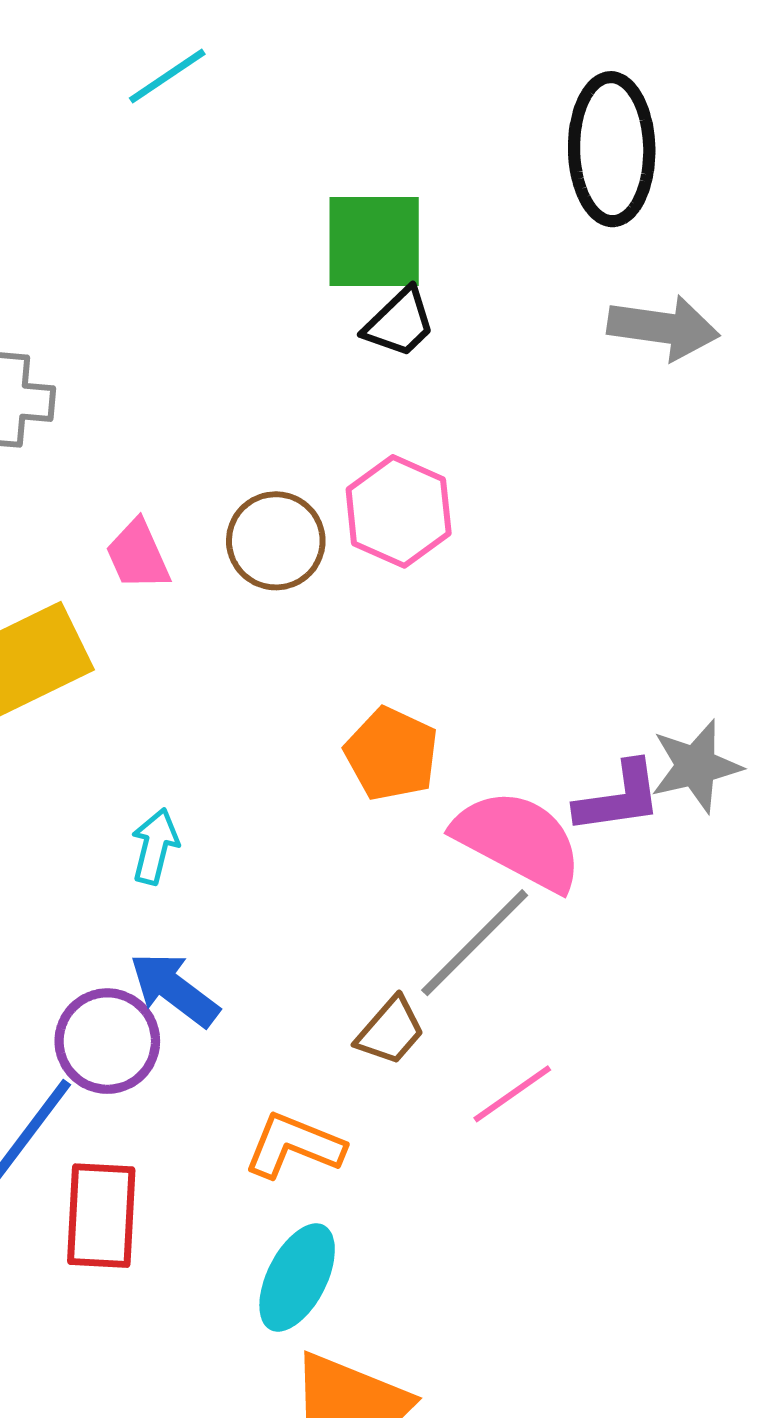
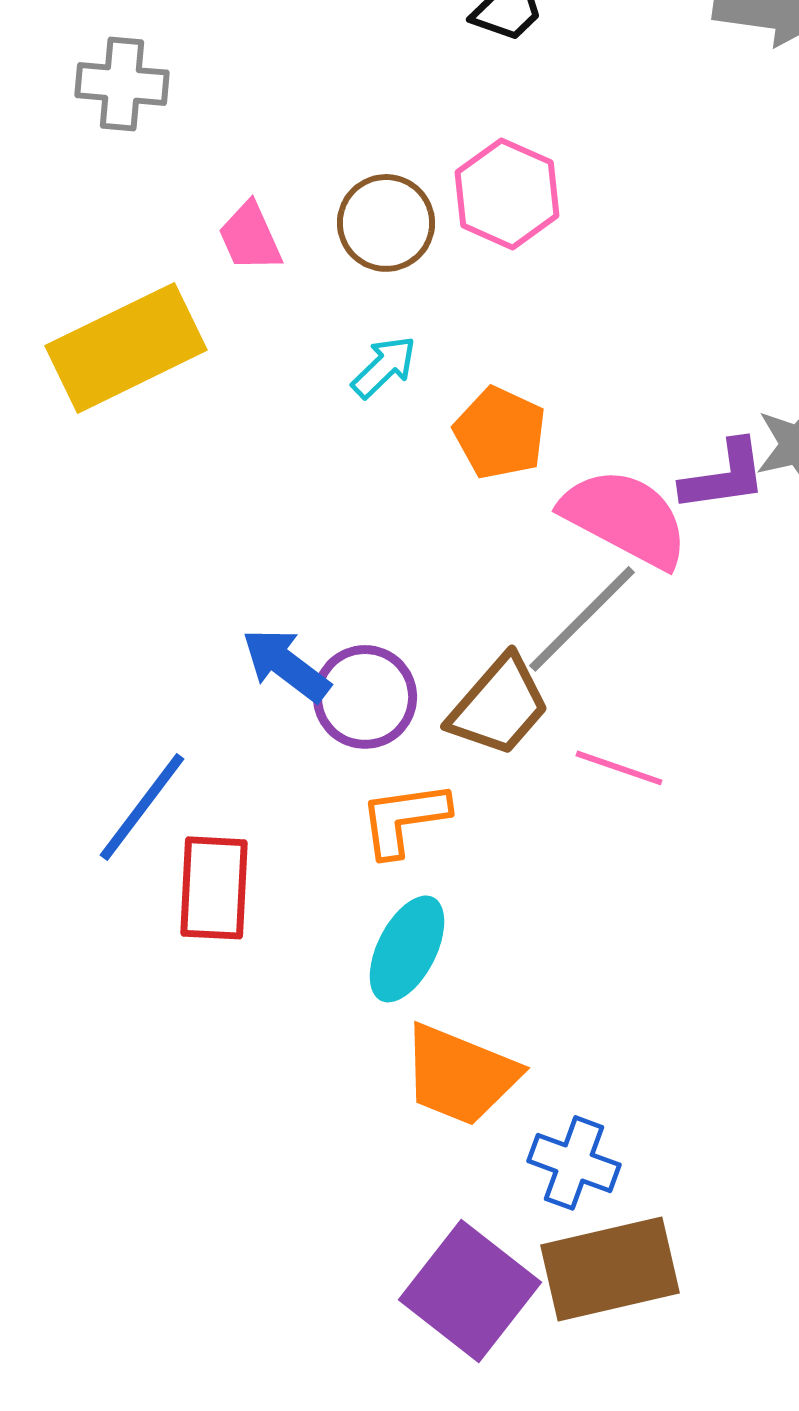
cyan arrow: (155, 846) -> (384, 367), moved, turned 32
brown trapezoid: (390, 1031) -> (499, 706), size x1.5
purple circle: (107, 1041) -> (365, 697), moved
pink line: (512, 1094) -> (619, 768), turned 54
orange L-shape: (294, 1146) -> (404, 819), turned -30

